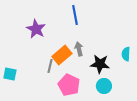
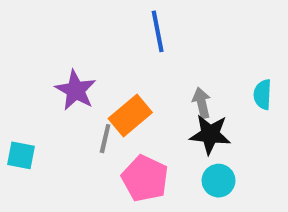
purple star: (36, 29) -> (76, 90), moved
gray arrow: (79, 49) -> (202, 103), moved
cyan semicircle: (126, 54) -> (263, 94), moved

